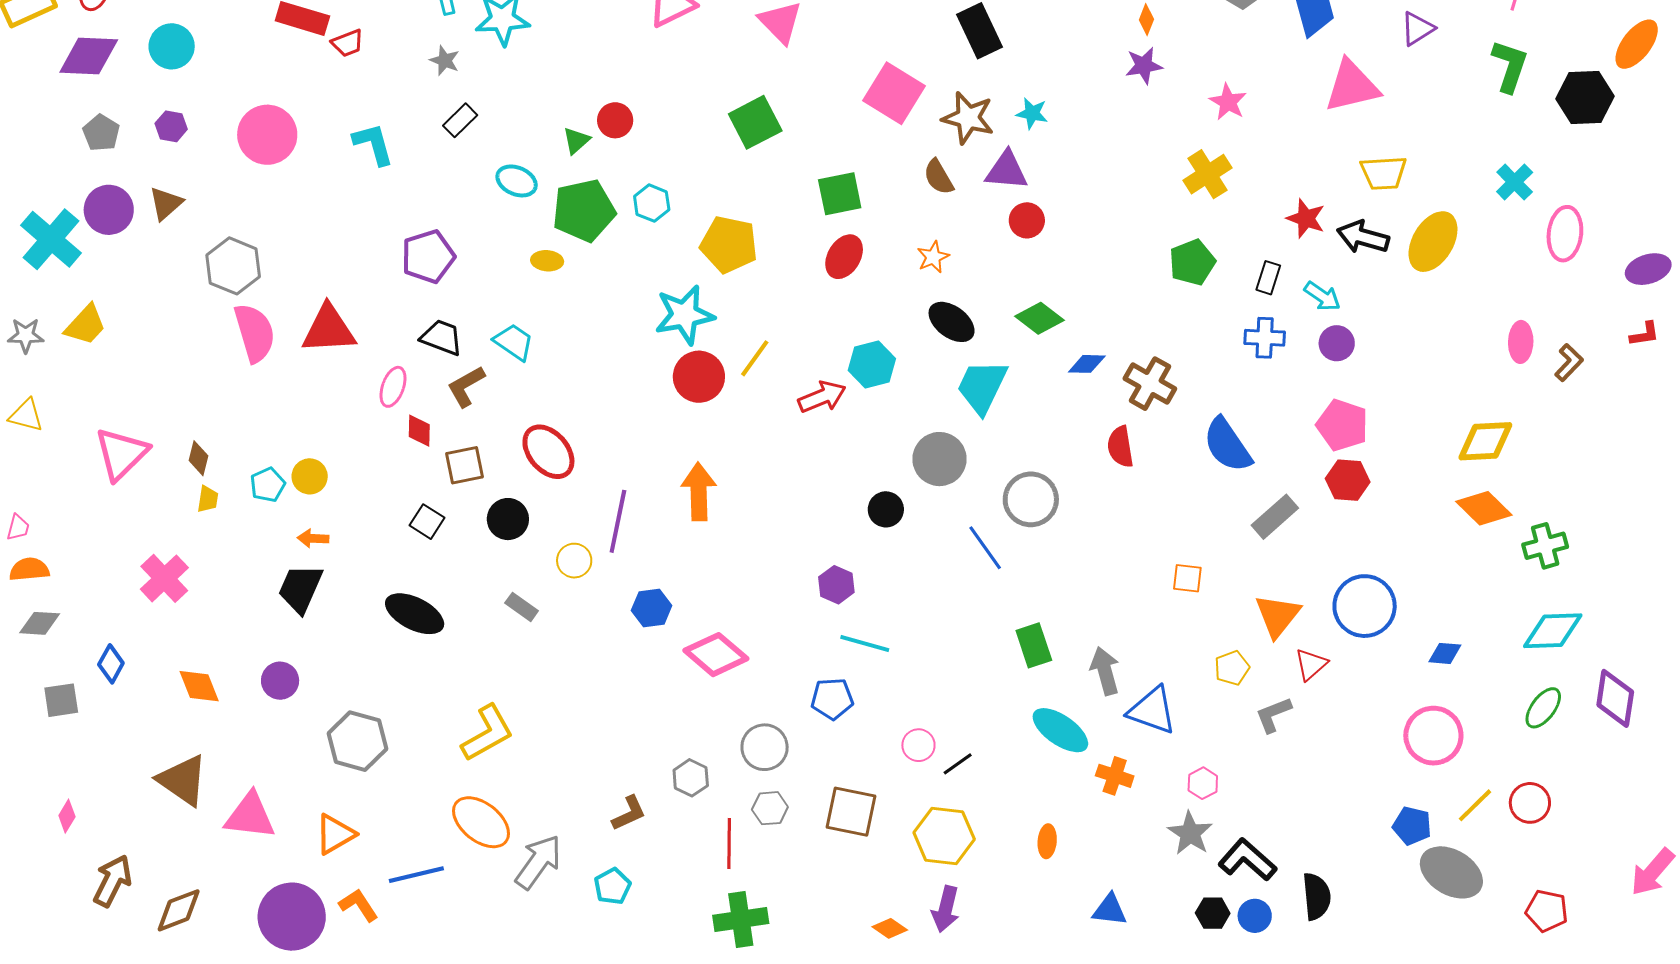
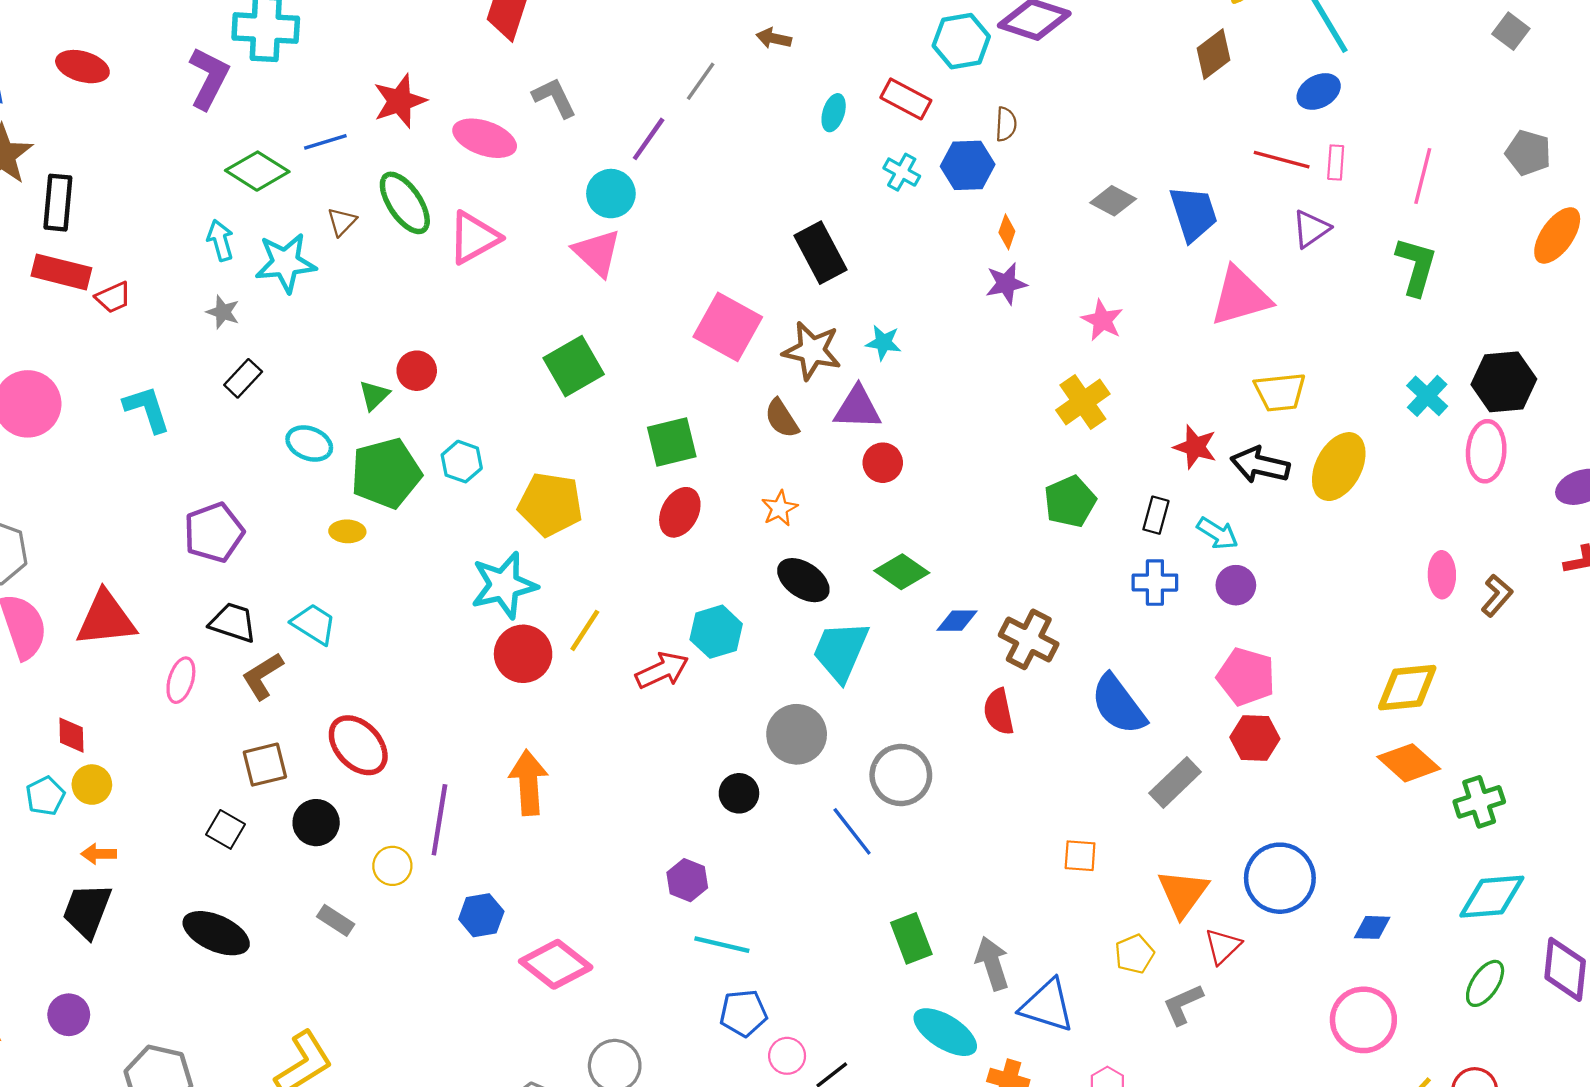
black hexagon: (1585, 97) -> (1504, 382), moved
red diamond: (419, 431) -> (71, 735), moved
blue pentagon: (832, 699) -> (743, 1013), moved

